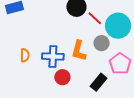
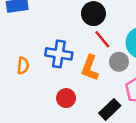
red line: (95, 18) -> (102, 39), moved
blue cross: (53, 56) -> (59, 54), moved

